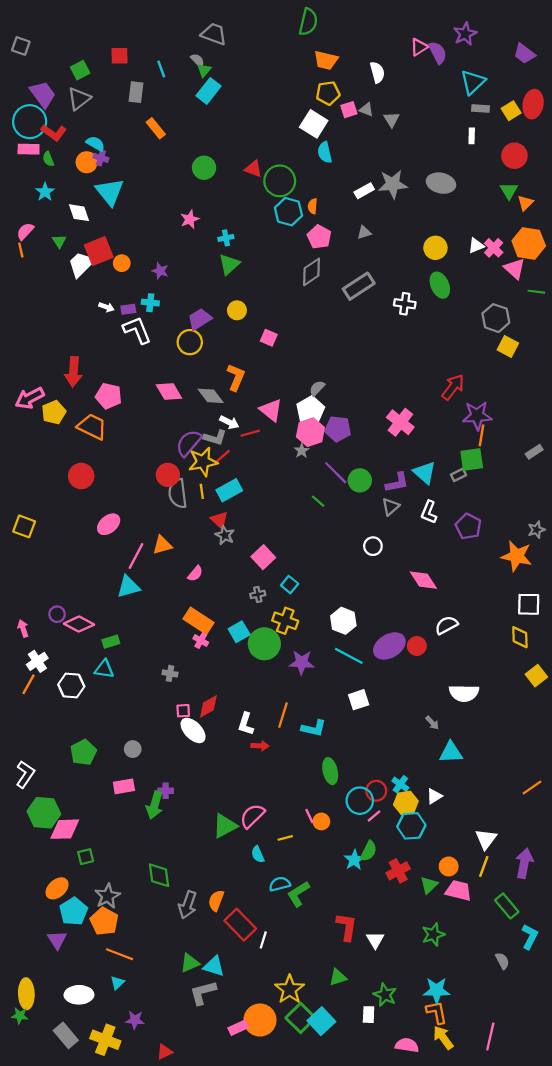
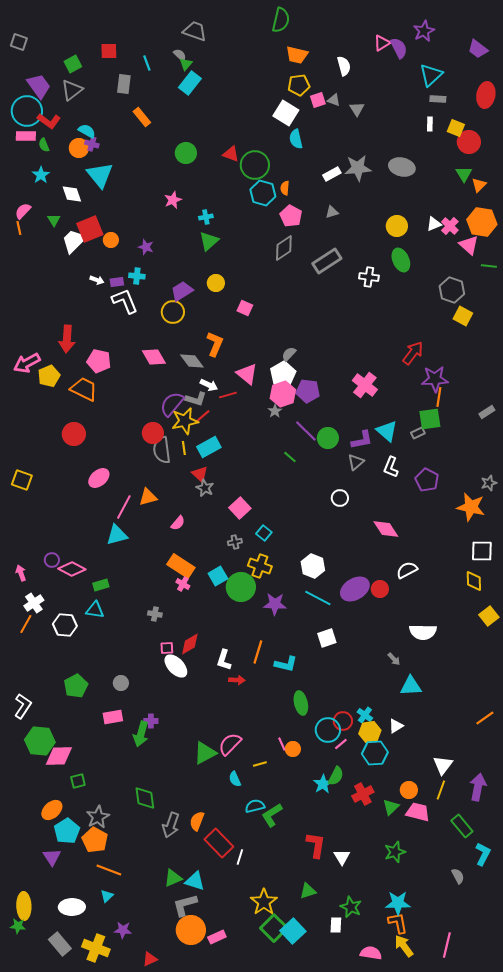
yellow square: (511, 111) -> (456, 128), moved, turned -36
orange circle: (260, 1020) -> (191, 930), moved

